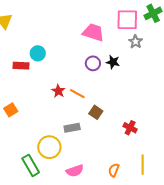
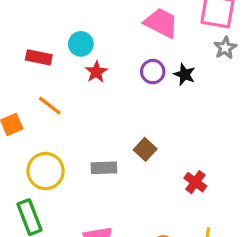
cyan circle: (38, 53) -> (81, 44), moved
red star: (58, 91) -> (96, 72), moved
orange line: (77, 94) -> (50, 106), moved
yellow circle: (49, 147) -> (46, 171), moved

